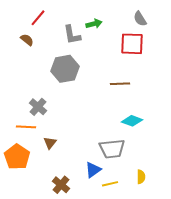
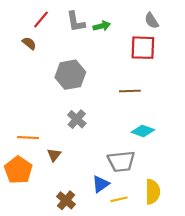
gray L-shape: (72, 35) -> (76, 22), moved
gray cross: (38, 107) -> (77, 119), moved
yellow semicircle: (141, 177) -> (153, 192), size x1.6

